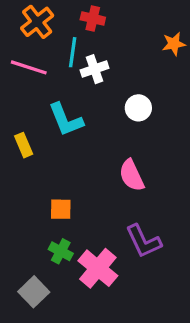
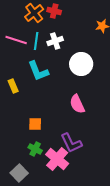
orange cross: (37, 22) -> (34, 13), moved
cyan line: (73, 52) -> (36, 41), moved
white circle: (138, 108) -> (81, 64), size x1.5
purple L-shape: (143, 241) -> (71, 143), moved

